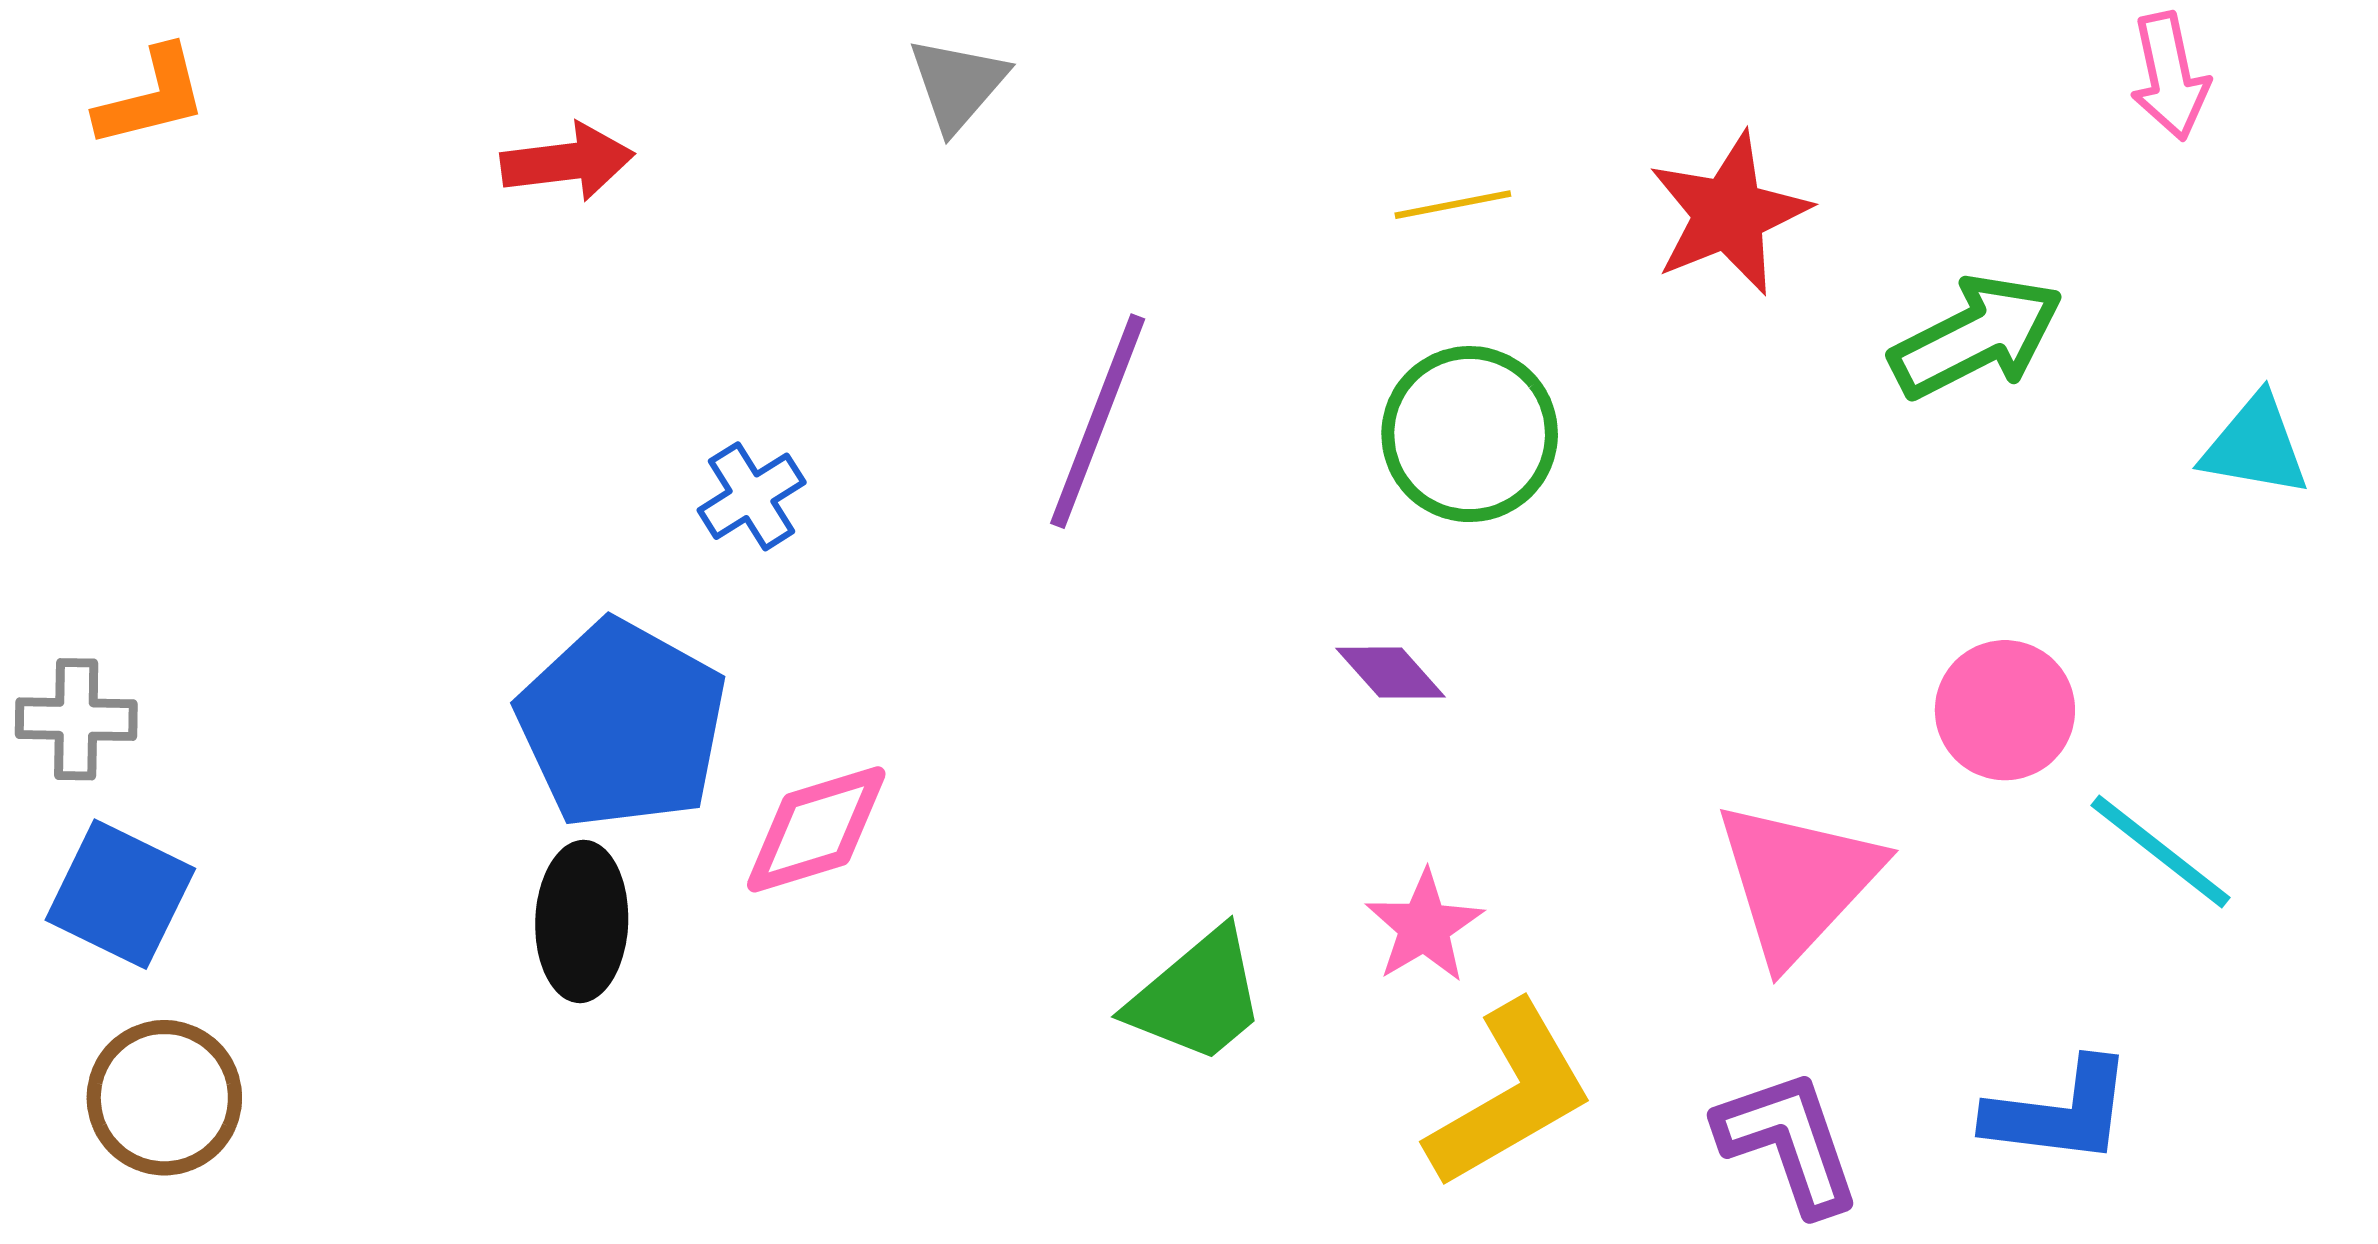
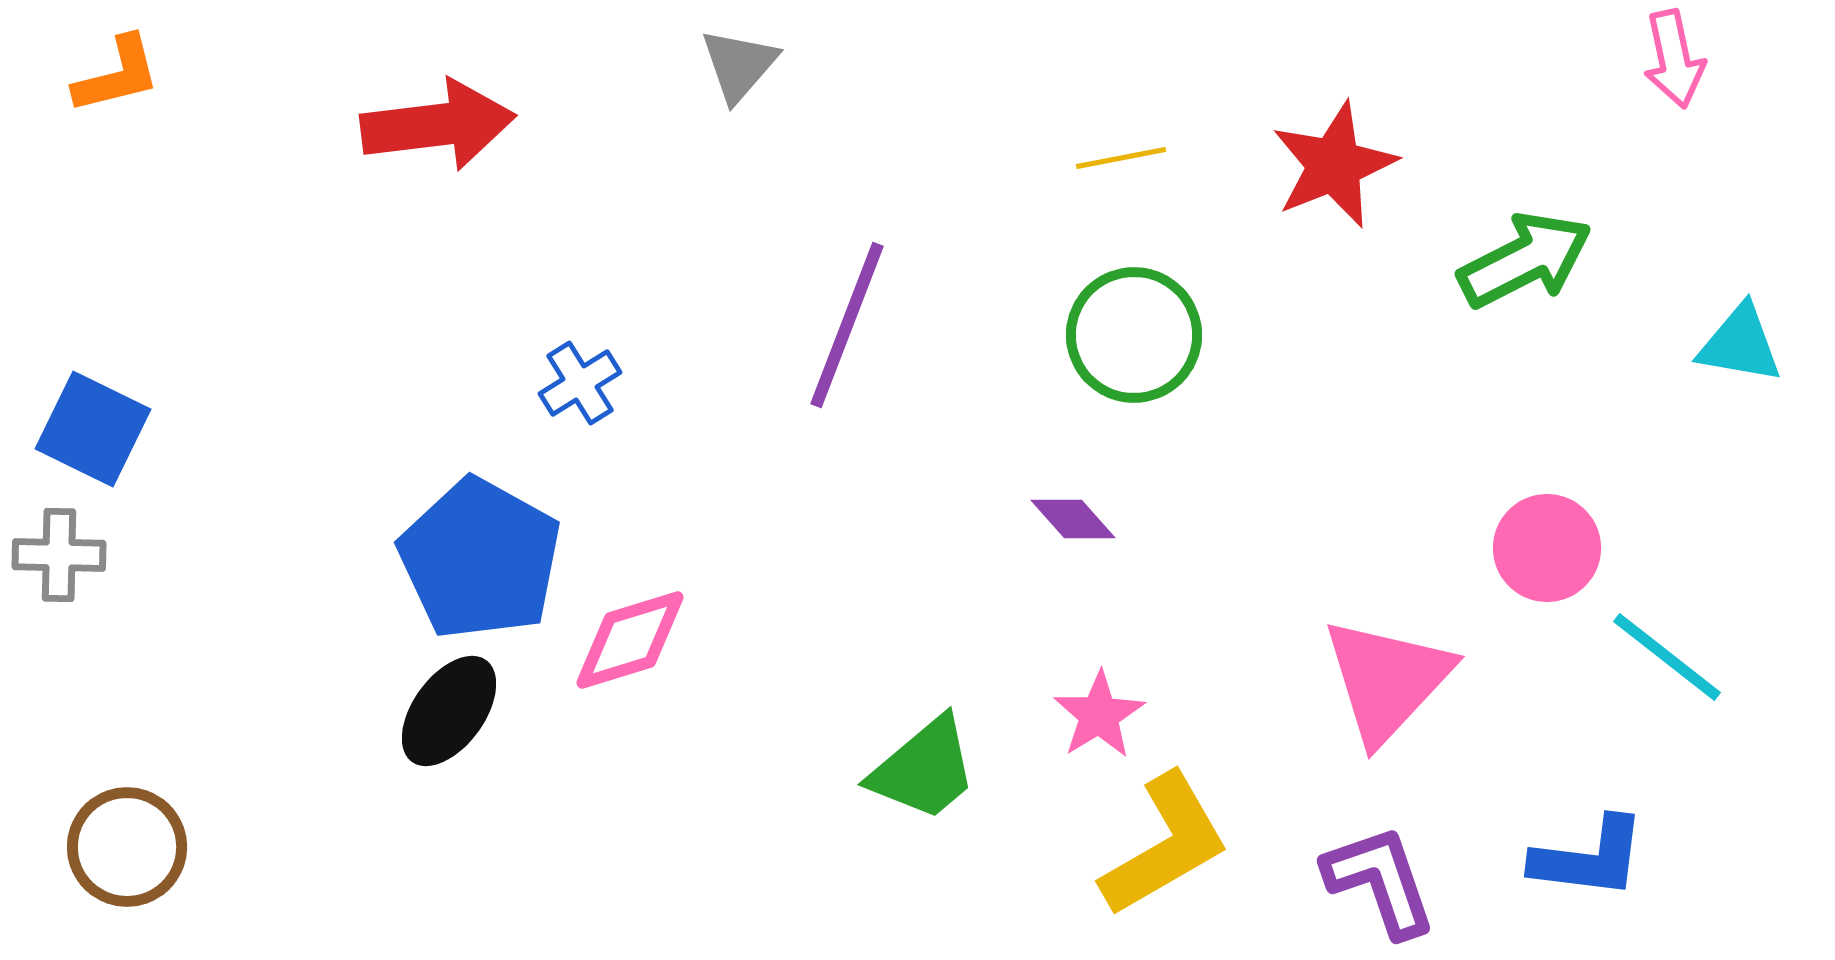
red arrow: (567, 162) -> (438, 125), size x1.5
blue square: (120, 894) -> (93, 429), moved
black ellipse: (582, 921) -> (449, 711), turned 34

